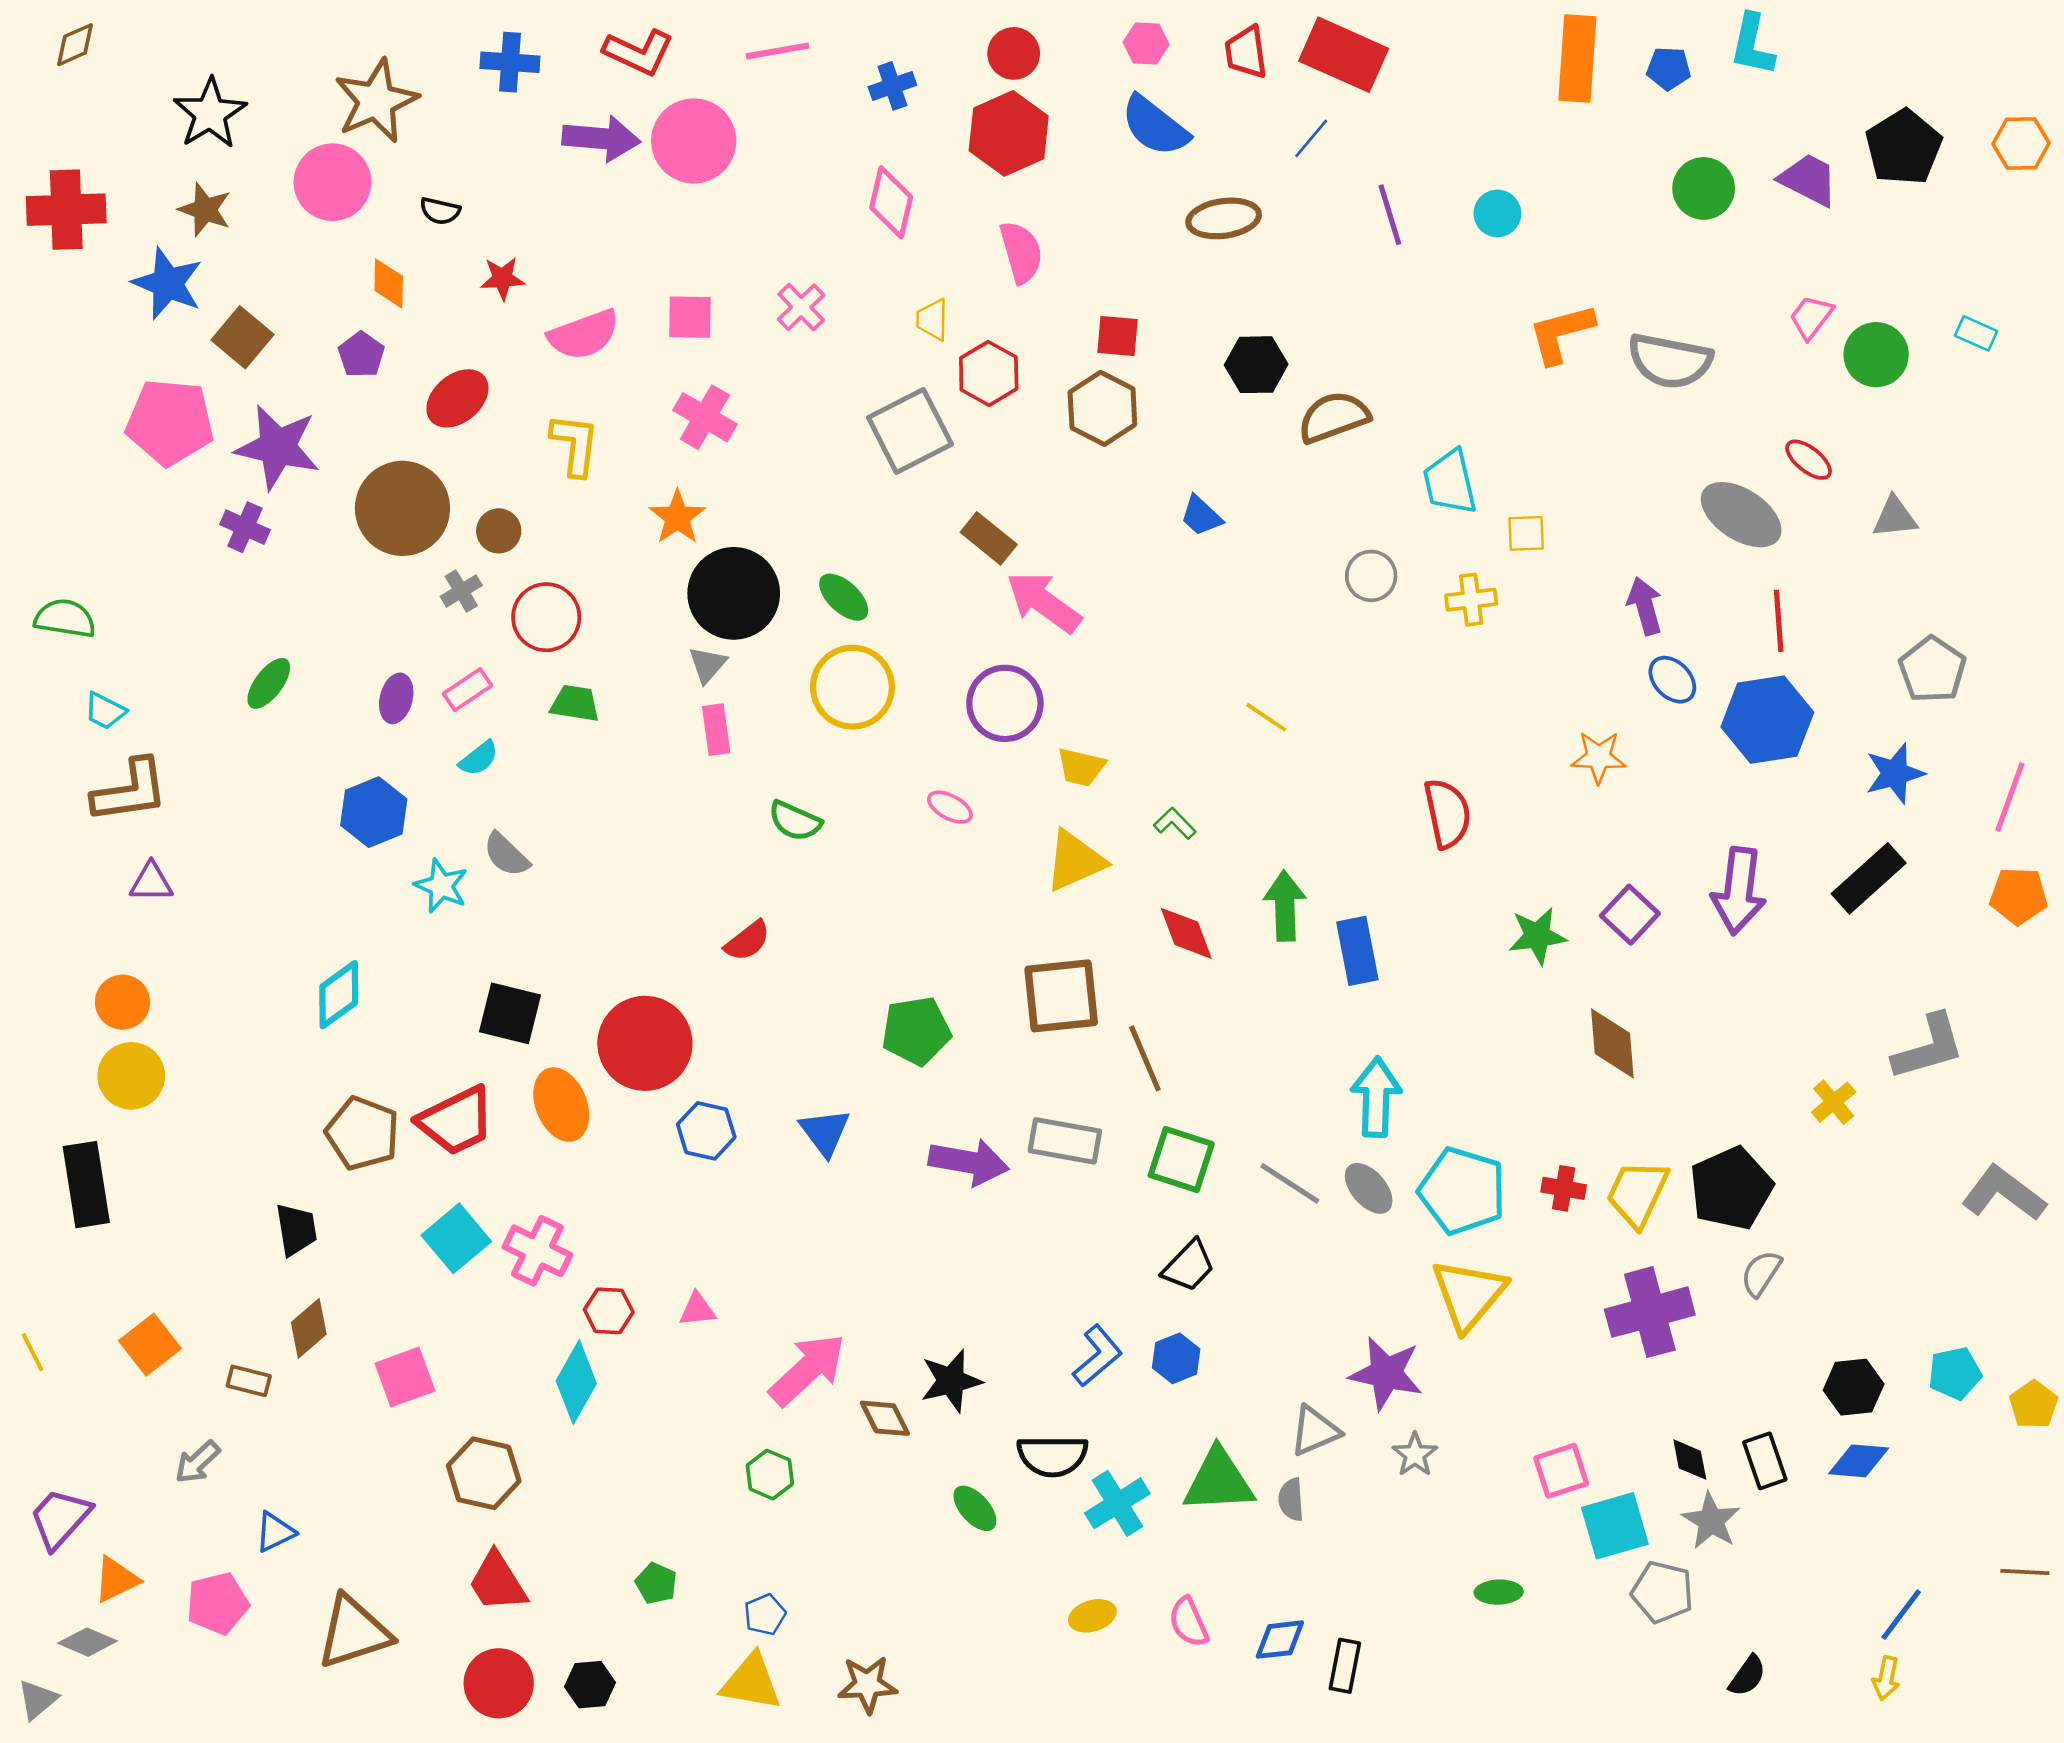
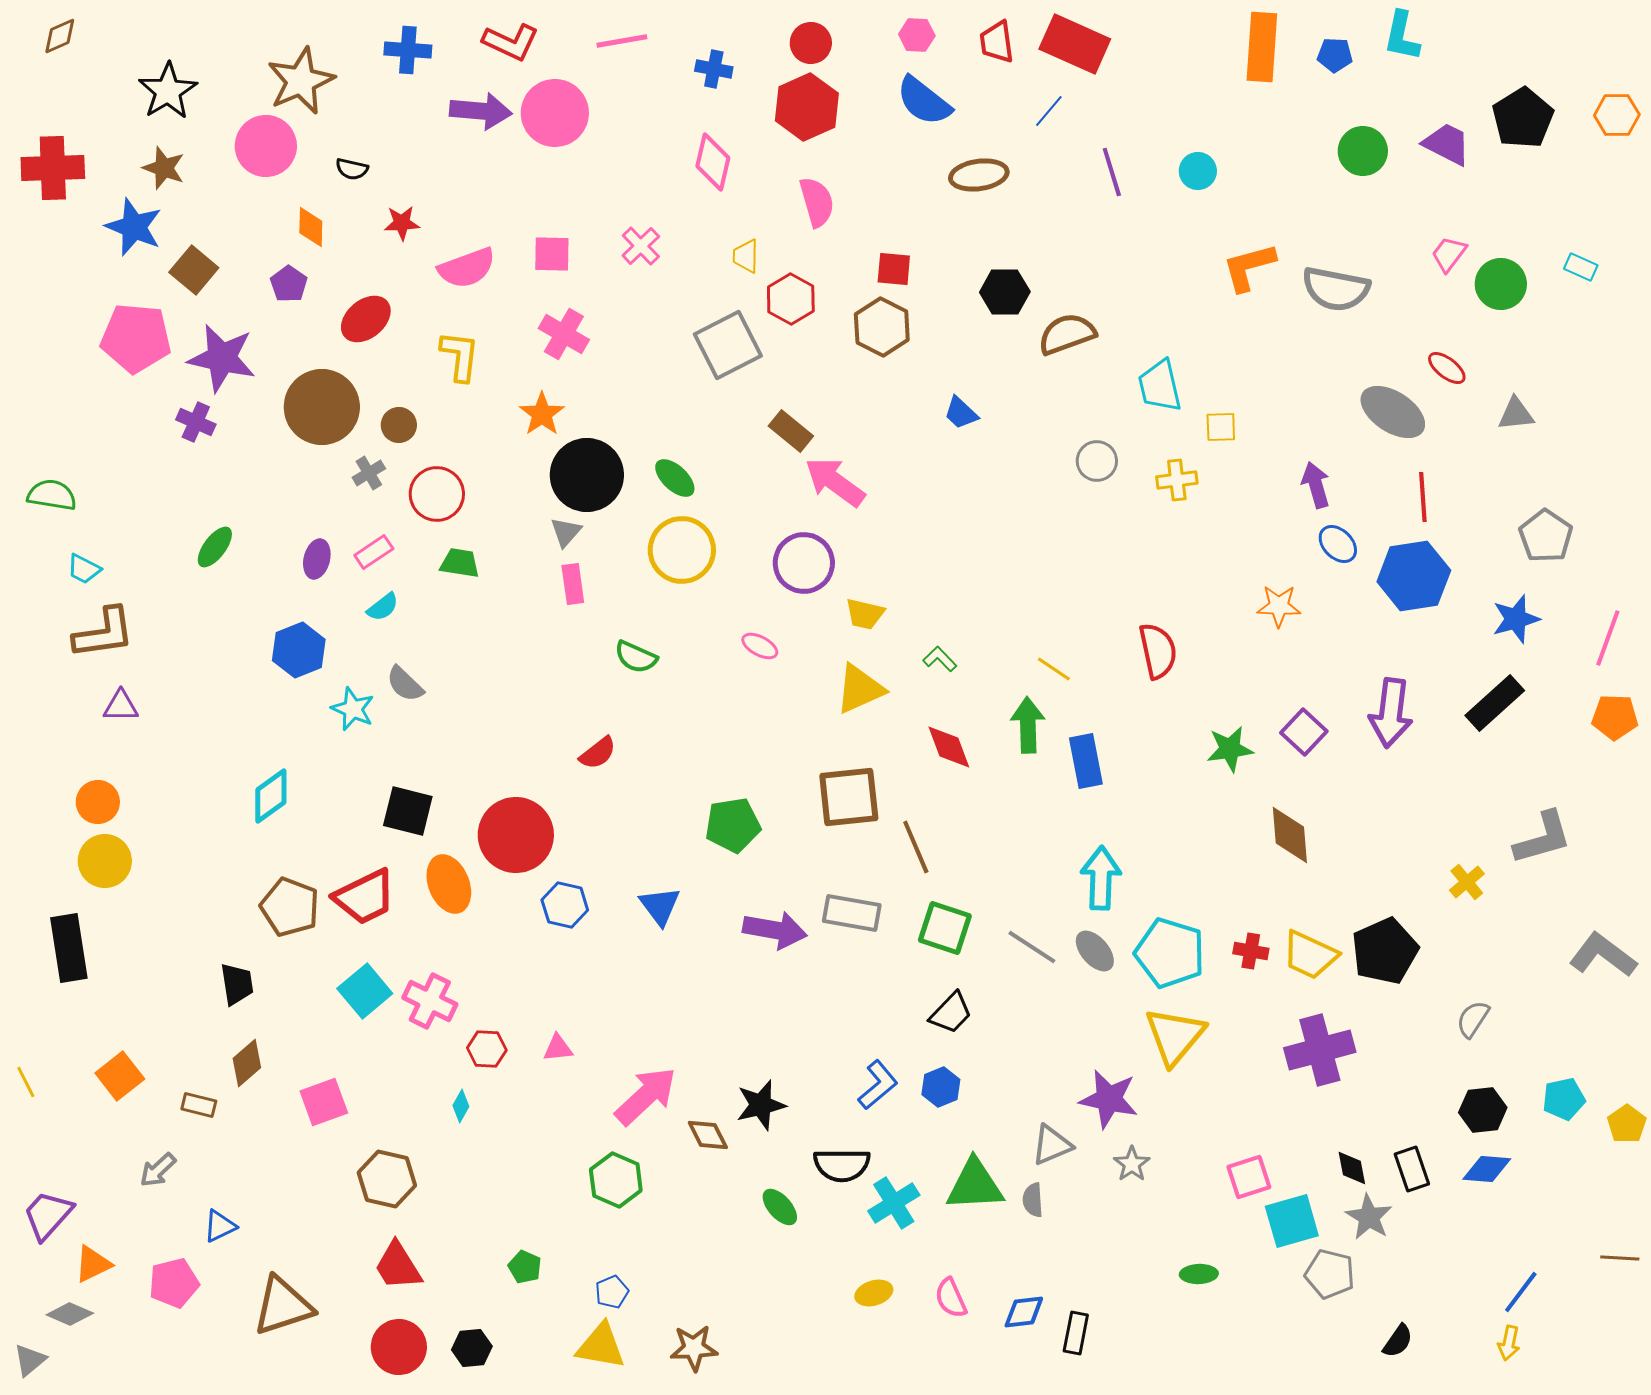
blue cross: (892, 86) -> (714, 69), turned 30
yellow line: (1266, 717) -> (1054, 669), moved
yellow trapezoid: (1637, 1193) -> (1310, 955), turned -90
gray semicircle: (1761, 1273) -> (1473, 1019), moved
cyan diamond: (576, 1382) -> (461, 1106), size x0.5
green hexagon: (770, 1475) -> (616, 1180), size x1.4

